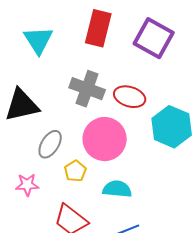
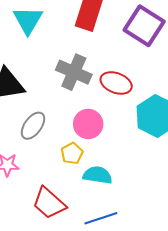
pink circle: (105, 139) -> (88, 124), size x0.7
yellow pentagon: (75, 171) -> (72, 153), moved

